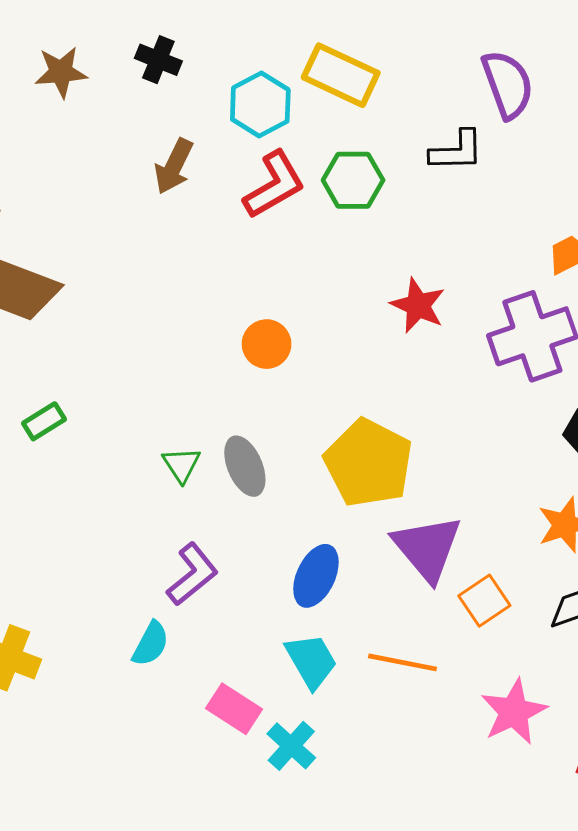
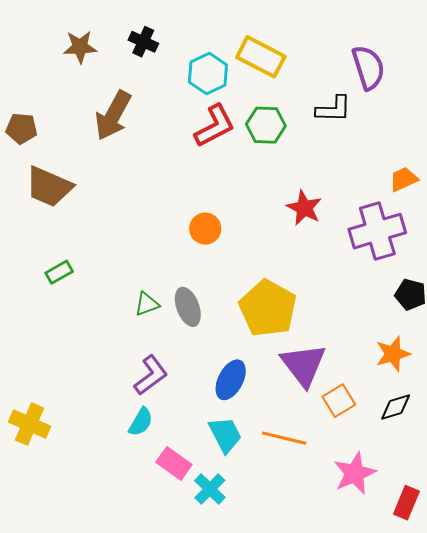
brown arrow: (174, 166) -> (113, 115), moved, size x1.4
green triangle: (182, 465) -> (147, 304), turned 40
cyan semicircle: (151, 644) -> (141, 422), moved

